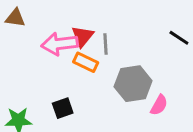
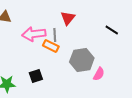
red triangle: (83, 36) -> (68, 18), moved
gray line: (106, 44) -> (55, 35), moved

